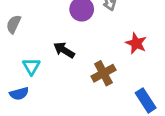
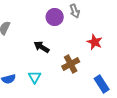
cyan triangle: (31, 66) -> (35, 77), moved

